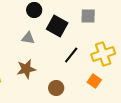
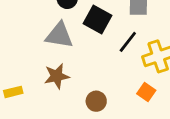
gray triangle: (28, 38) -> (59, 35), size x1.6
black line: (71, 55) -> (128, 42), moved

